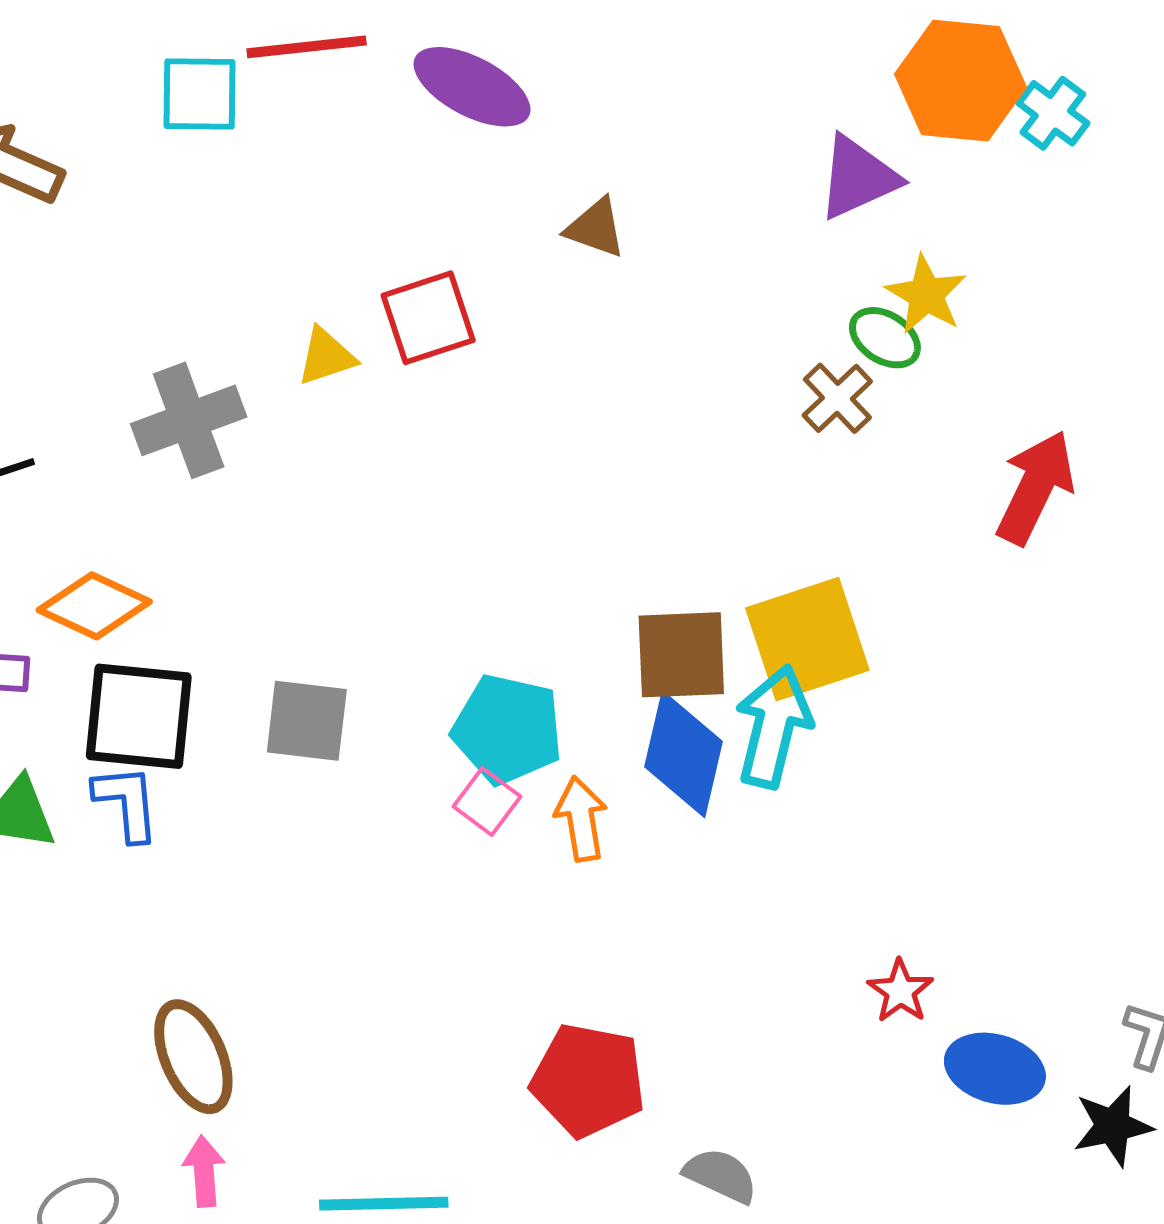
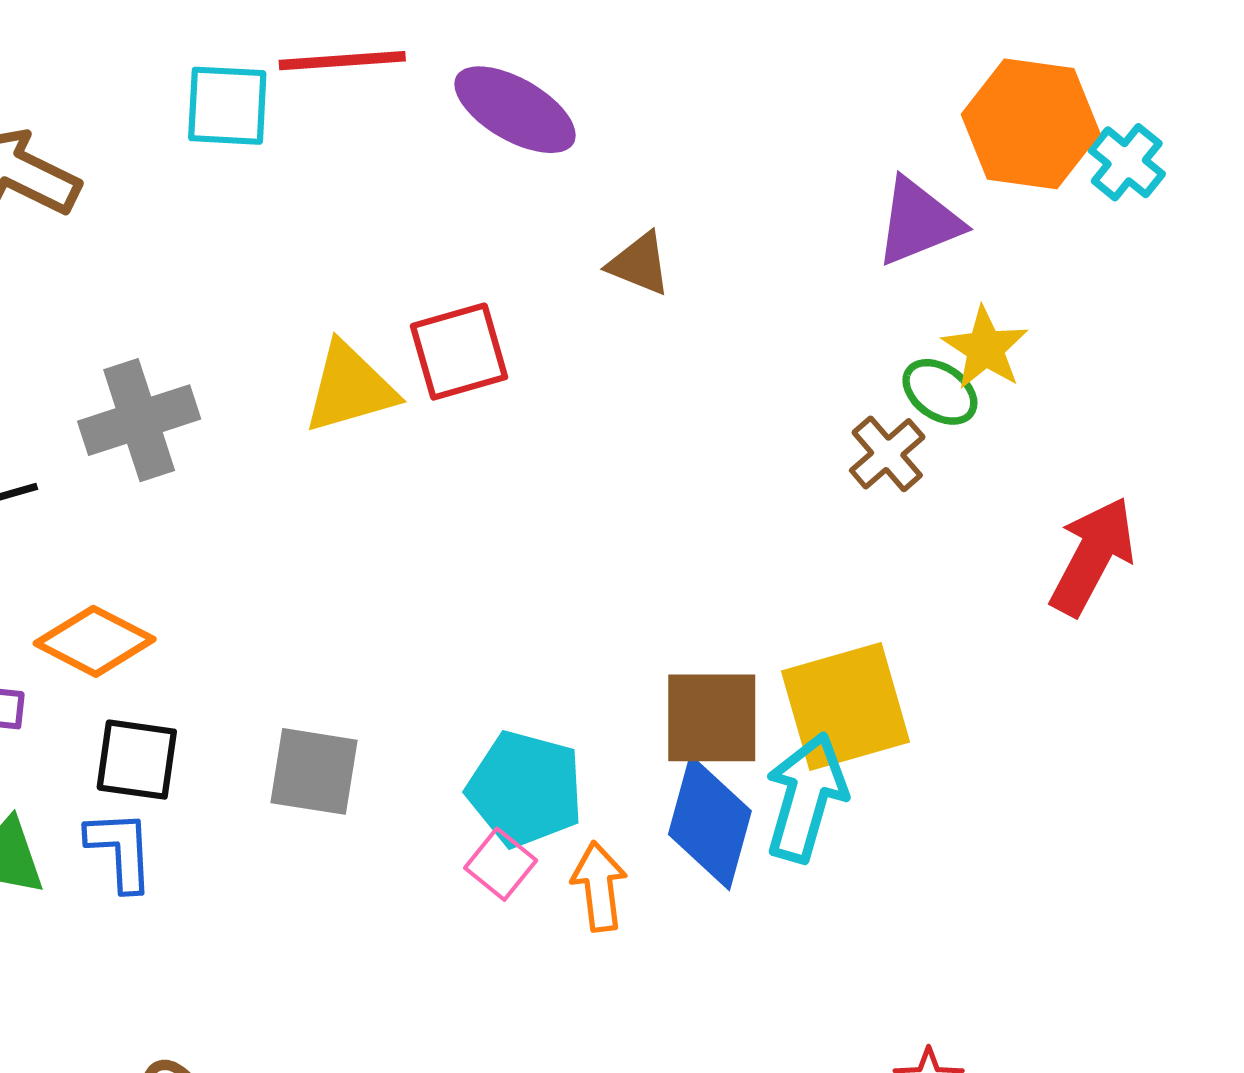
yellow triangle: (326, 356) -> (350, 388), size x1.5
gray cross: (189, 420) -> (139, 420), moved
black square: (139, 716) -> (137, 760), size x0.7

